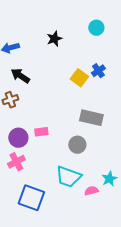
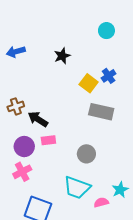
black star: (54, 39) -> (62, 56), moved
black arrow: (20, 76) -> (38, 119), moved
gray rectangle: (91, 118) -> (101, 112), moved

